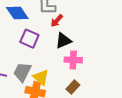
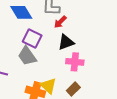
gray trapezoid: (22, 72) -> (27, 56), moved, turned -65
yellow triangle: (41, 77) -> (48, 86), moved

